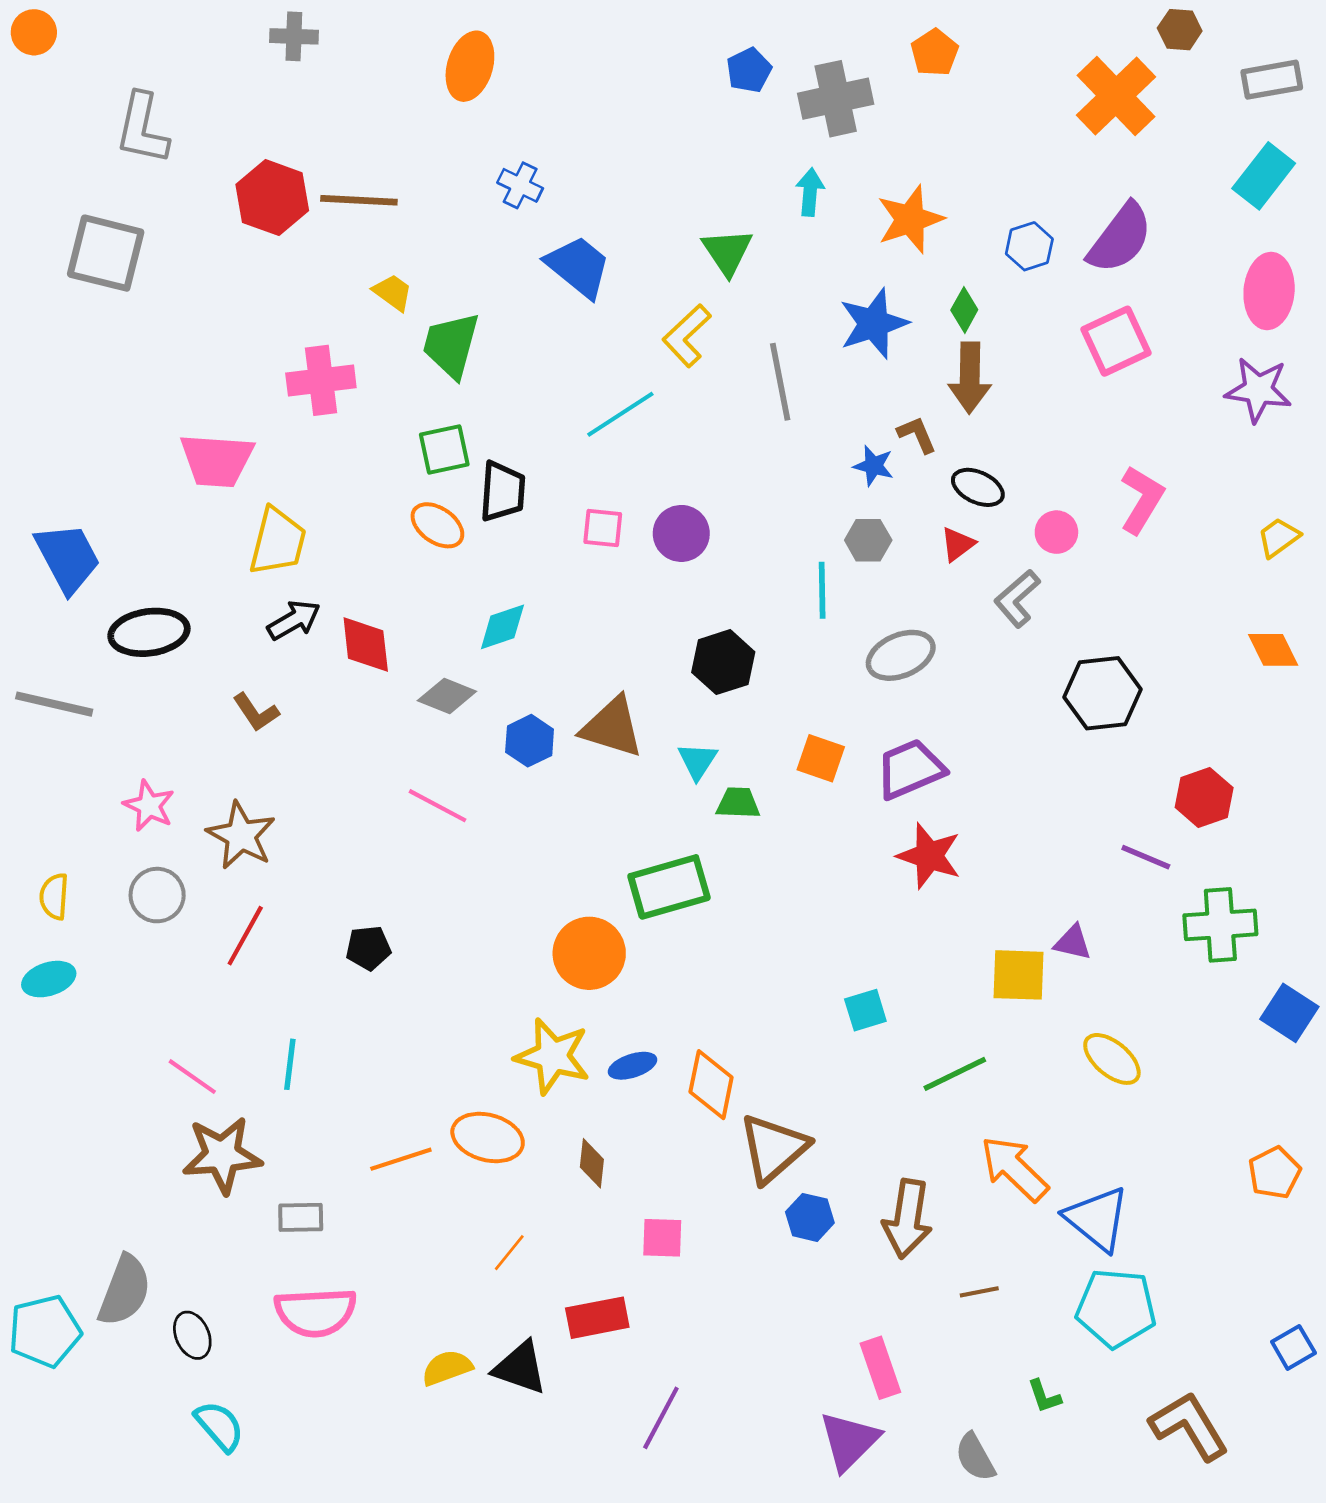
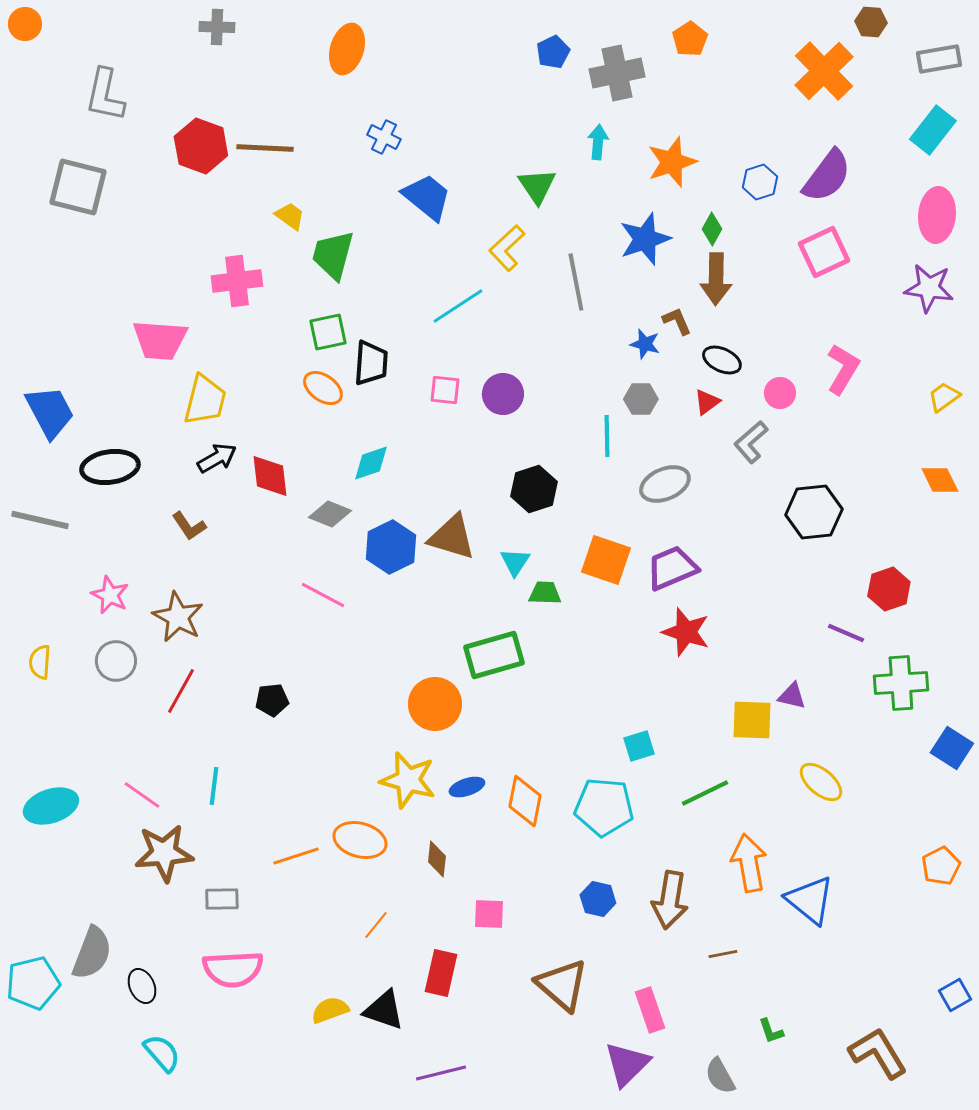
blue hexagon: (530, 741) -> (391, 547), size x1.4
orange square: (821, 758) -> (606, 560), size x1.4
cyan ellipse: (49, 979) -> (51, 806), moved, size x1.4
brown triangle: (773, 1148) -> (562, 985), moved, turned -38
orange arrow: (1014, 1169) -> (749, 863), turned 36
cyan pentagon: (1116, 1308) -> (604, 807), moved
red rectangle: (597, 1318) -> (441, 973), turned -66
purple line: (661, 1418) -> (441, 1073), moved, turned 48

